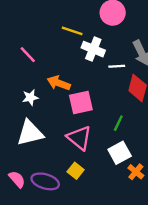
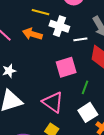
orange arrow: (59, 83) -> (32, 34), moved
pink square: (81, 102) -> (66, 67), moved

